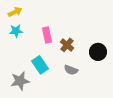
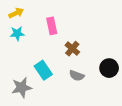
pink rectangle: (47, 35) -> (52, 26), moved
black circle: (98, 52) -> (109, 68), moved

